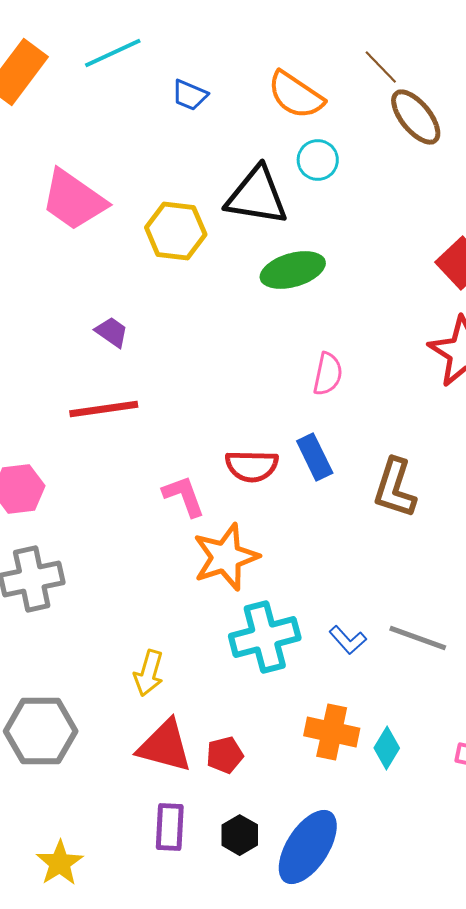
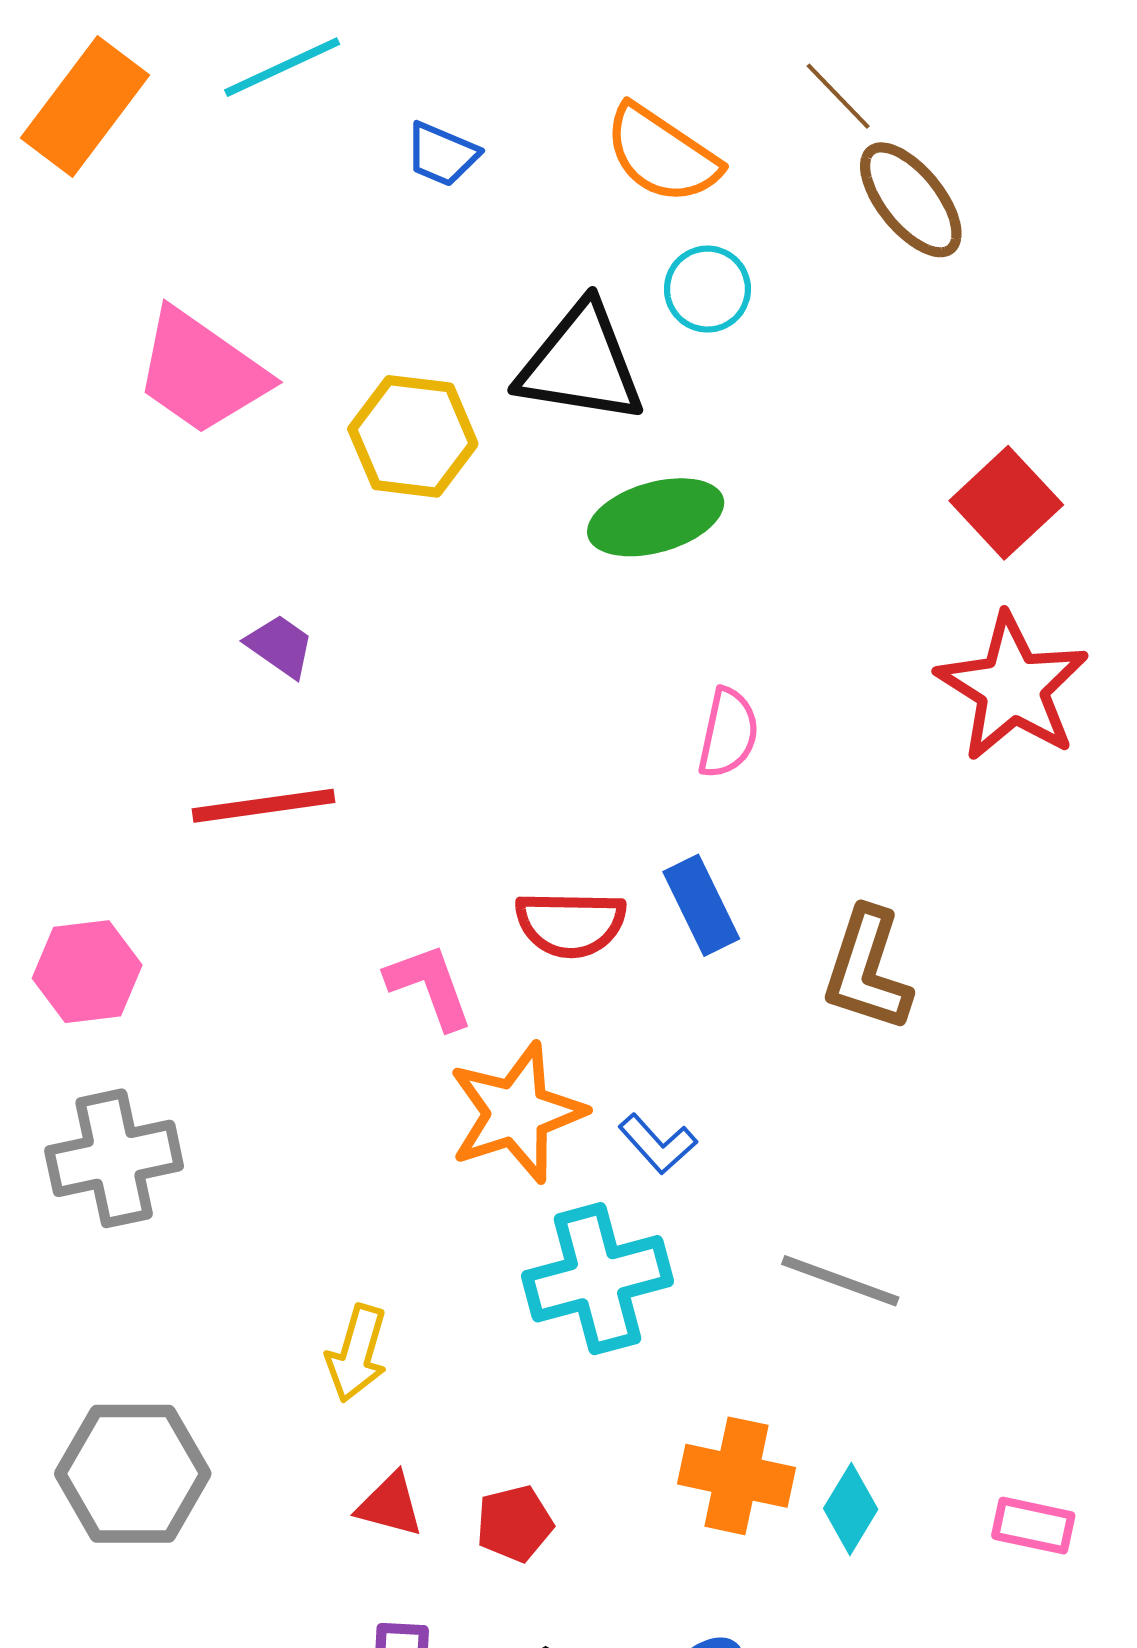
gray line: (418, 638) -> (840, 1281), moved
blue L-shape: (348, 640) -> (658, 1144), moved
red triangle: (165, 746) -> (390, 1505), size x0.6

